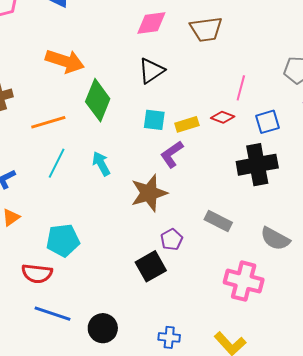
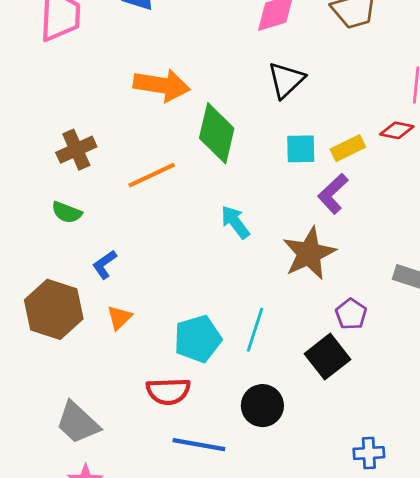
cyan line: (57, 163) -> (255, 330), moved
black circle: (103, 328) -> (262, 406), moved

